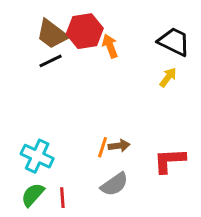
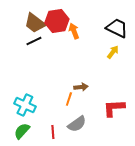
brown arrow: (119, 146) -> (81, 87), moved
red line: (62, 198) -> (53, 132), moved

